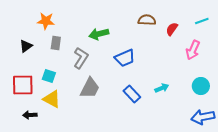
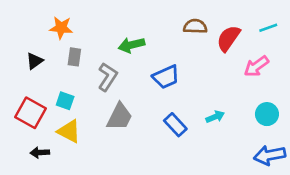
red semicircle: (172, 29) -> (228, 38), size x1.5
pink arrow: (193, 50) -> (256, 66), turned 30
red square: (23, 85) -> (31, 113), turned 30

